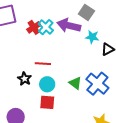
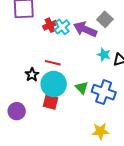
cyan star: (92, 37) -> (104, 55), moved
cyan circle: (47, 84) -> (54, 84), size x1.6
blue cross: (97, 84) -> (104, 92), turned -30

